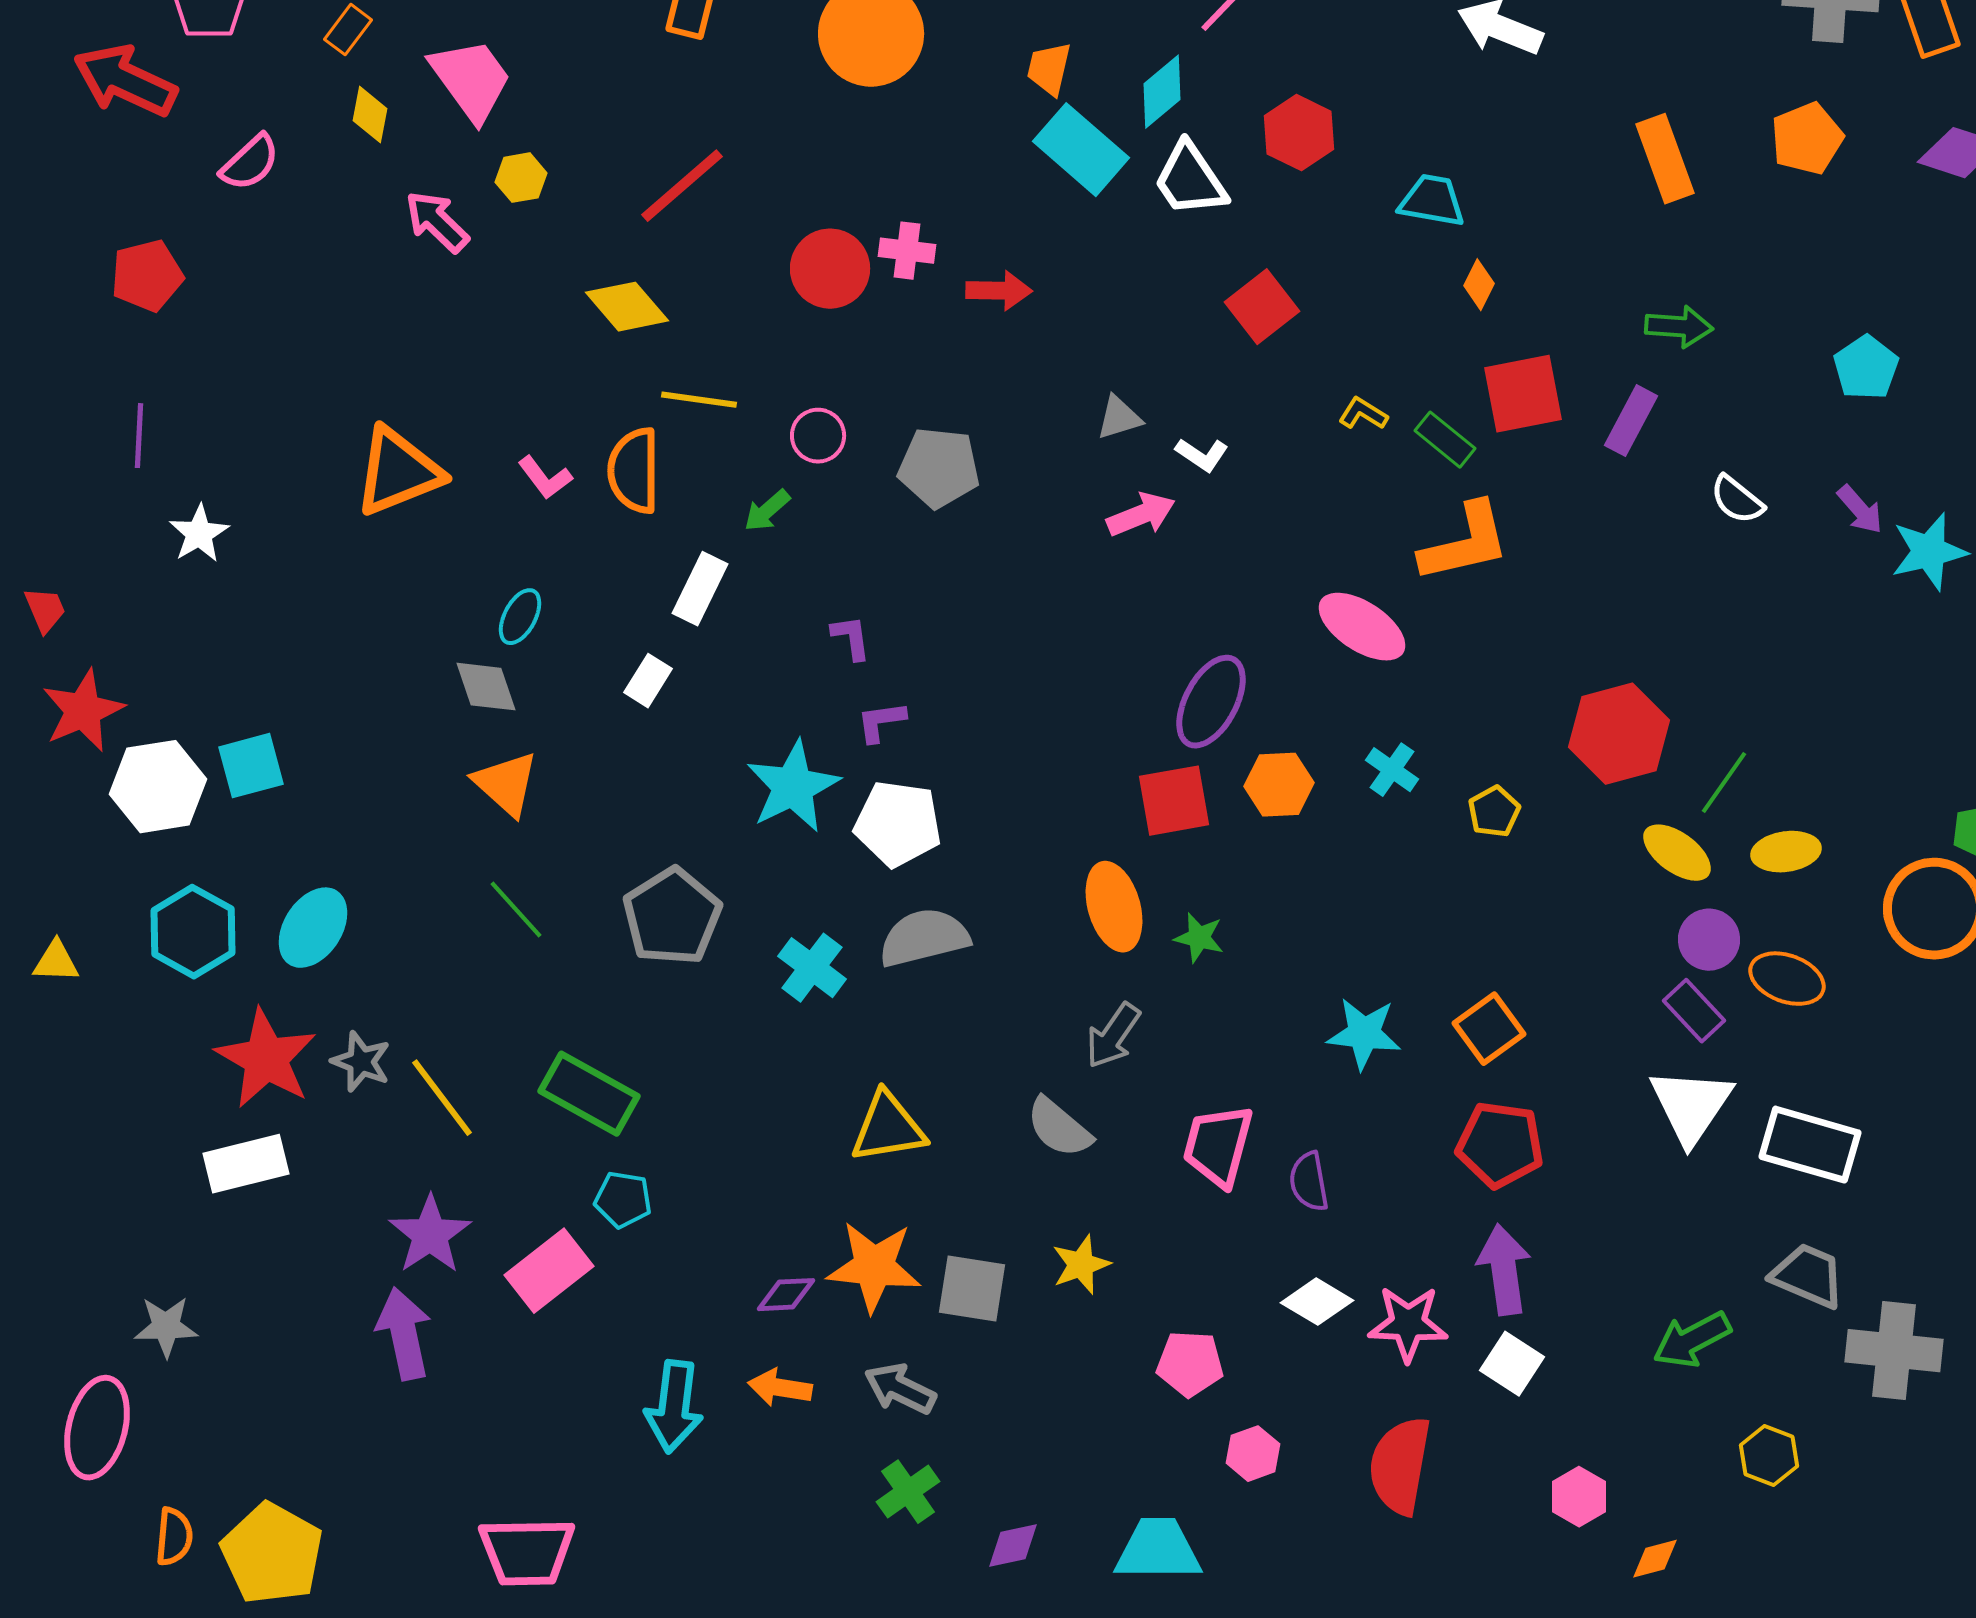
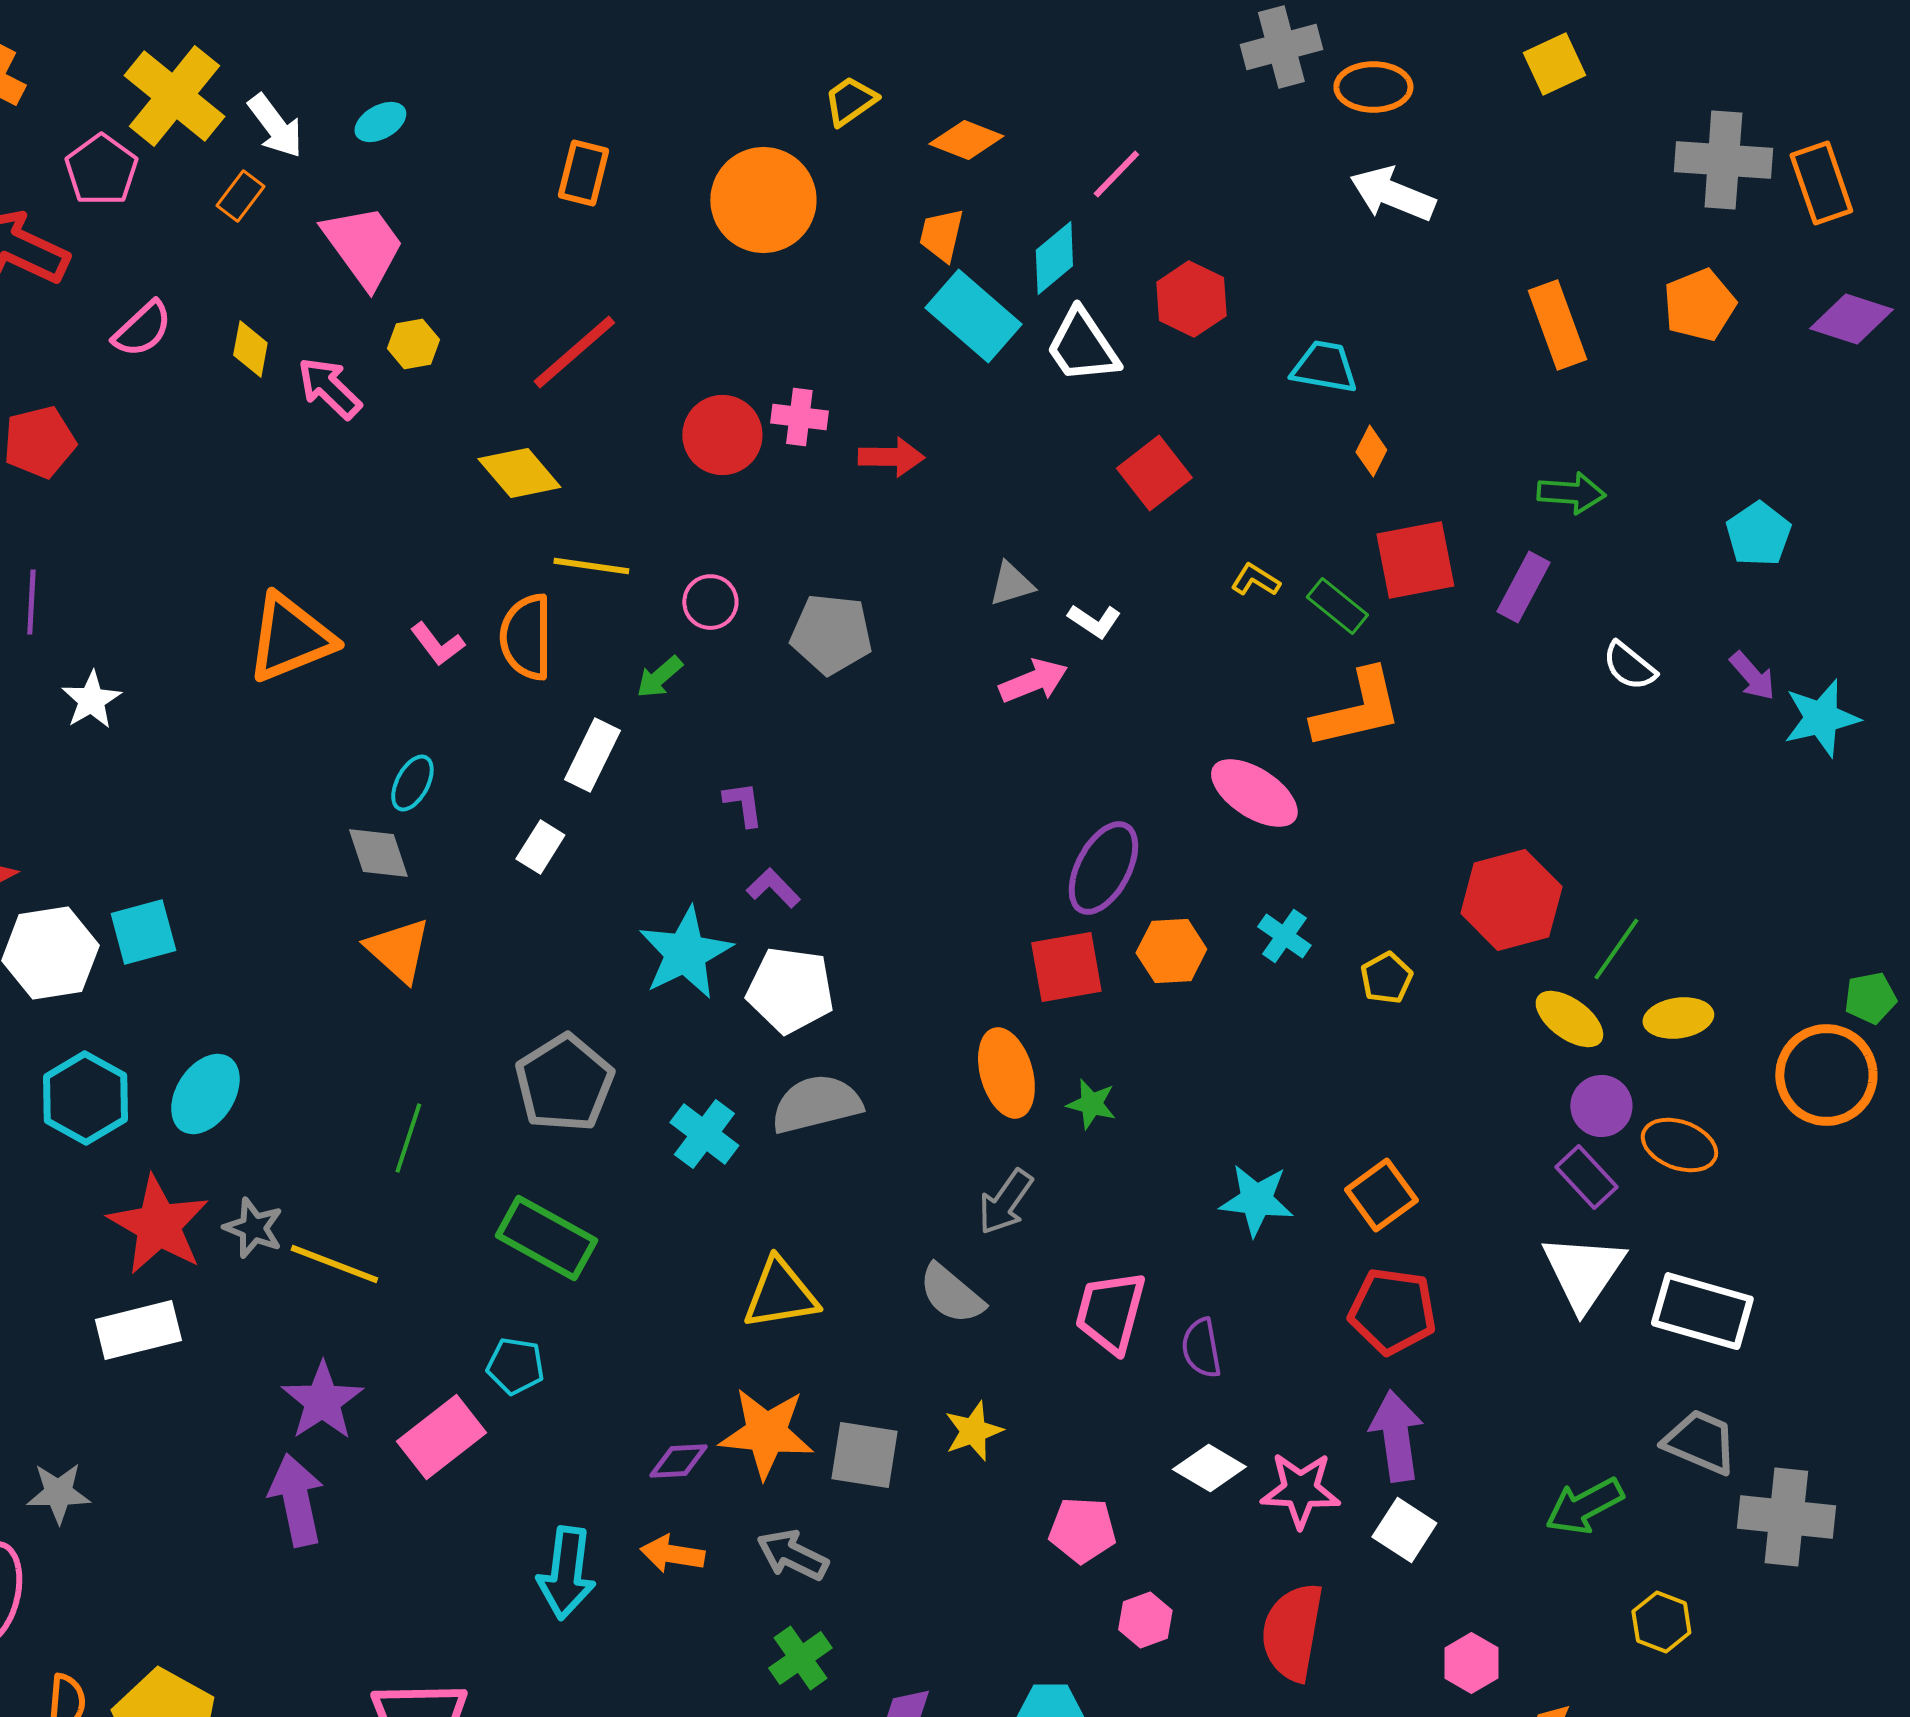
yellow diamond: (370, 115) -> (250, 349), moved
purple L-shape: (881, 722) -> (773, 888), turned 54
green line: (516, 910) -> (408, 1138), moved, turned 60
green rectangle: (589, 1094) -> (546, 1238), moved
yellow line: (442, 1098) -> (334, 1264), turned -32

